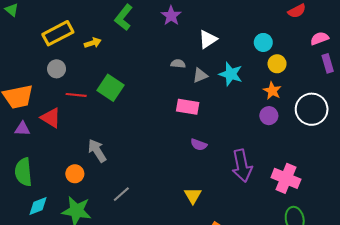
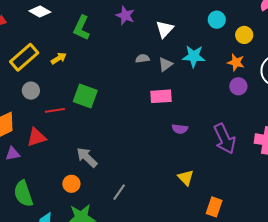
yellow circle: (277, 64) -> (244, 35), moved
red triangle: (51, 118) -> (37, 137), turned -35

